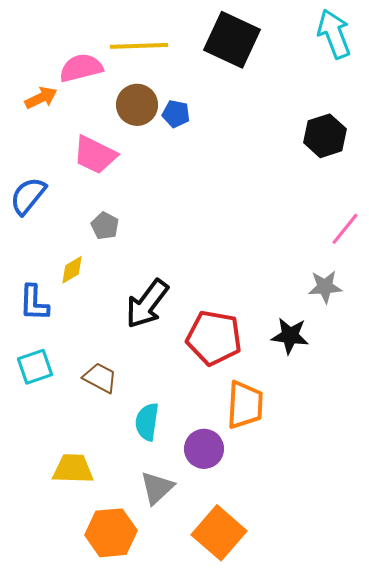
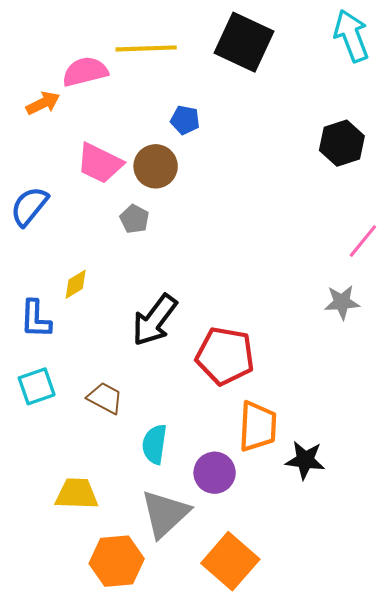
brown circle: (137, 105) -> (156, 166), moved
gray pentagon: (105, 226) -> (135, 219), moved
black star: (290, 336) -> (305, 460), moved
gray triangle: (157, 488) -> (165, 514), size x1.4

